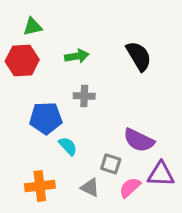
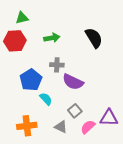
blue pentagon: (46, 118) -> (31, 80), turned -30
purple semicircle: (139, 140) -> (73, 82), moved
gray square: (111, 164) -> (75, 111), turned 32

